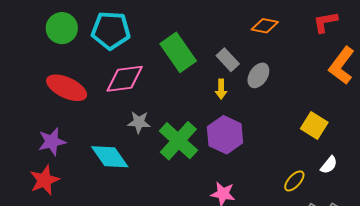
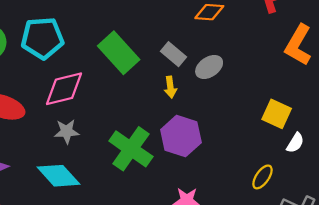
gray ellipse: (258, 75) -> (209, 67), turned 30
gray star: (139, 122) -> (67, 131), moved
white semicircle: (329, 165) -> (295, 143), moved

